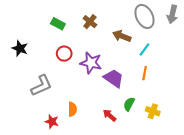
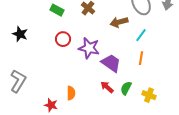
brown arrow: (122, 36) -> (119, 22), turned -36
gray L-shape: (42, 85) -> (18, 81), moved, turned -35
red arrow: (109, 115) -> (107, 87), moved

